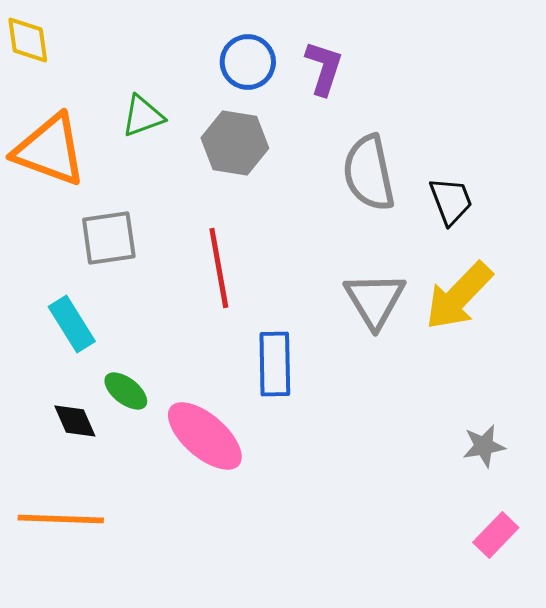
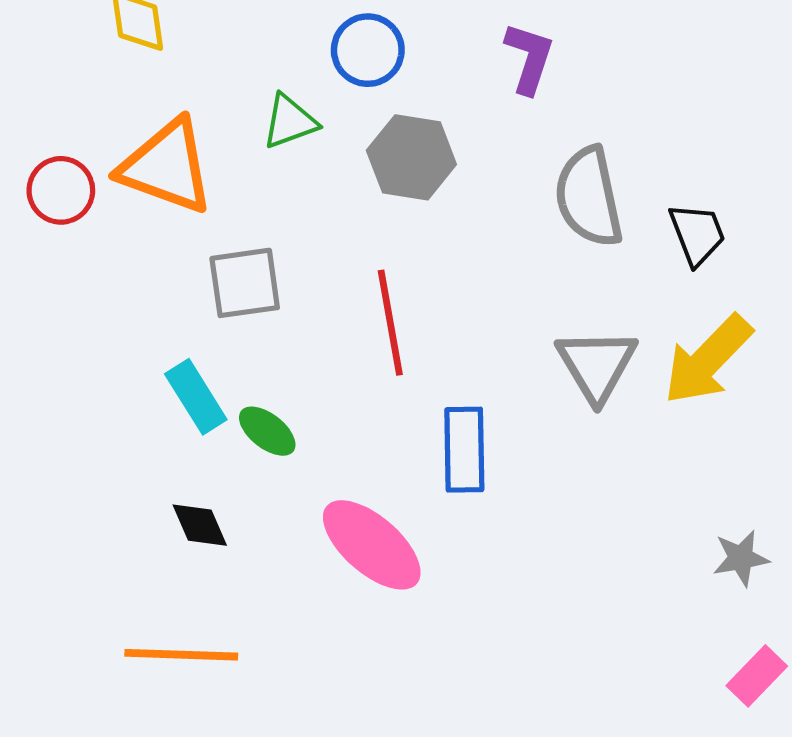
blue circle: (248, 62) -> (368, 50), moved
green ellipse: (126, 391) -> (267, 431), moved

